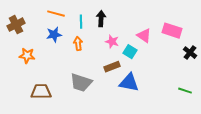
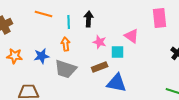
pink rectangle: (172, 31) -> (160, 18), moved, turned 66
blue star: (54, 35) -> (42, 56), moved
cyan square: (130, 52) -> (118, 52), turned -32
gray trapezoid: (81, 83) -> (66, 69), moved

